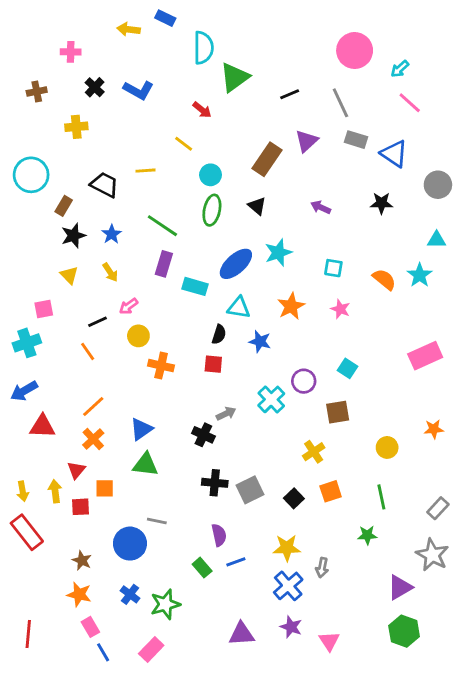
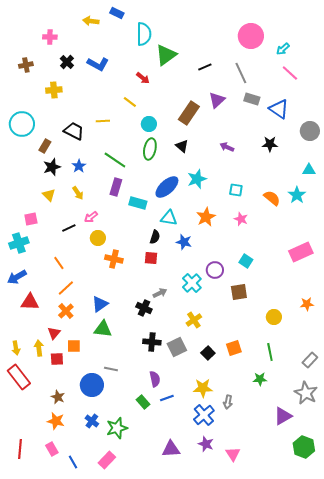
orange line: (88, 351) -> (59, 263), moved
yellow cross: (314, 452) -> (194, 320), moved
pink rectangle: (90, 627) -> (52, 449), moved
green hexagon: (404, 631) -> (304, 447), moved

